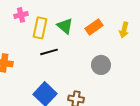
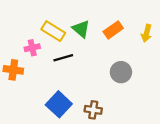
pink cross: (21, 15) -> (32, 48), moved
yellow rectangle: (40, 28) -> (53, 31), turned -70

